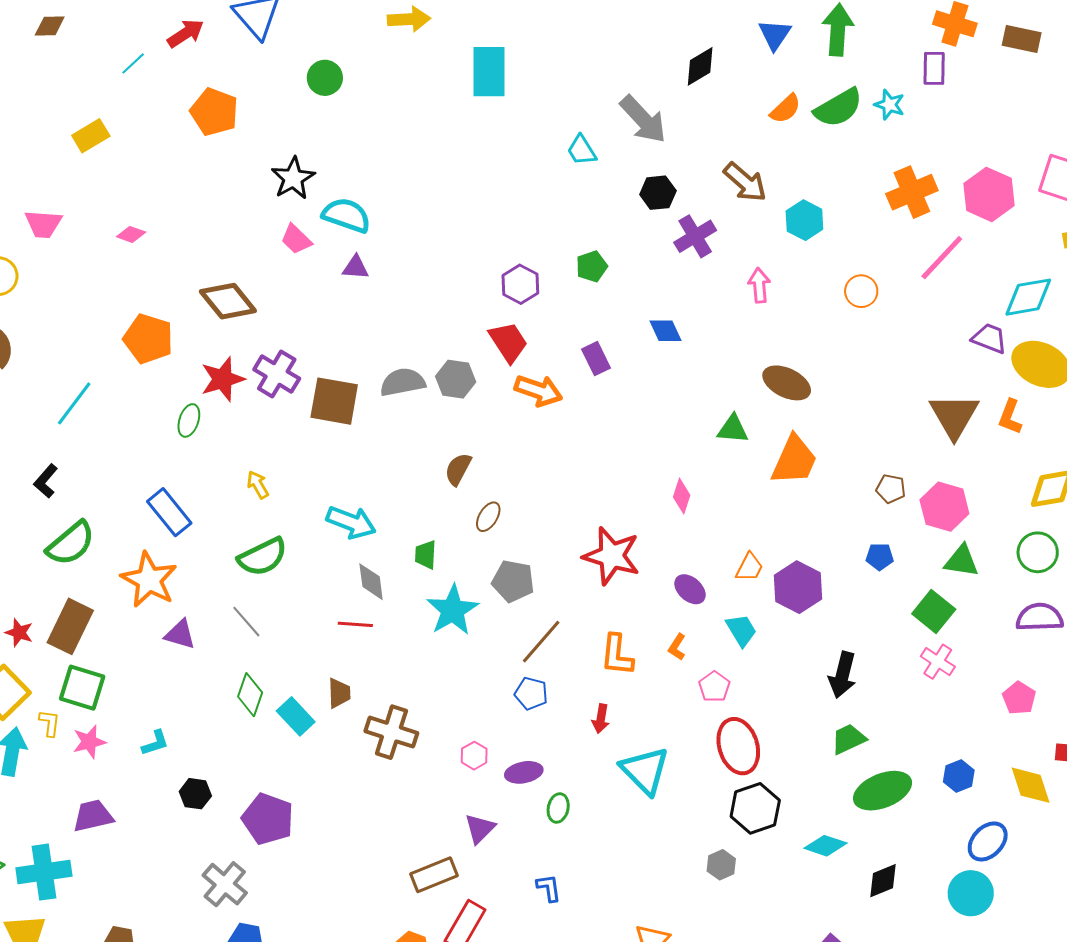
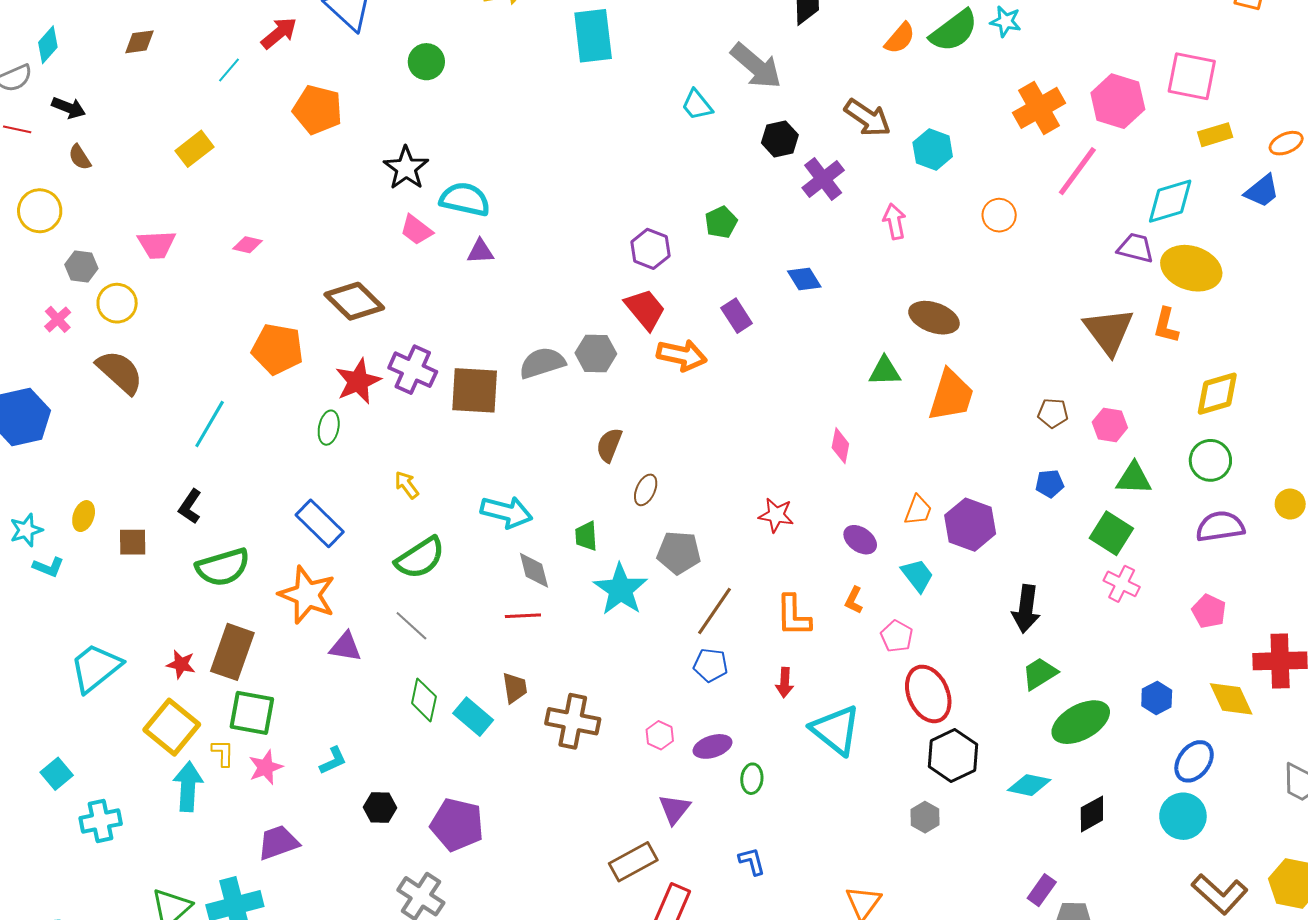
pink hexagon: (944, 507) -> (1110, 425), size x0.7
green semicircle: (71, 543) -> (223, 567), turned 30
red star: (612, 556) -> (776, 515), size x0.6

